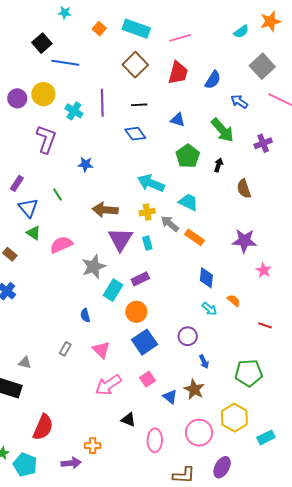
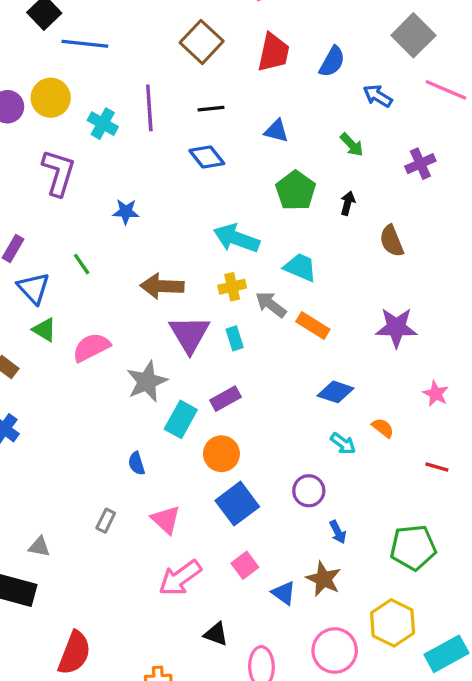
green arrow: (222, 130) -> (352, 145), size x0.6
pink star: (264, 270) -> (436, 394), moved
blue diamond: (206, 278) -> (336, 392), turned -75
cyan rectangle: (266, 437) -> (446, 654), size x1.4

